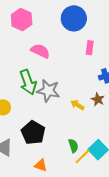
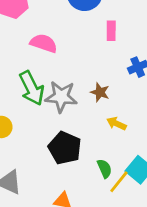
brown star: (98, 99) -> (100, 92), moved
yellow arrow: (77, 105) -> (116, 124), moved
black pentagon: (33, 133) -> (65, 148), moved

